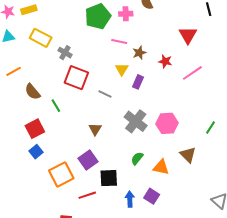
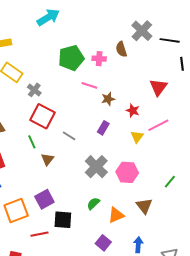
yellow triangle: (122, 69) -> (137, 137), moved
green line: (56, 106) -> (32, 142), moved
brown triangle: (95, 129) -> (47, 159), moved
orange triangle: (161, 167) -> (116, 215), turned -42
blue arrow: (130, 199) -> (138, 245), moved

